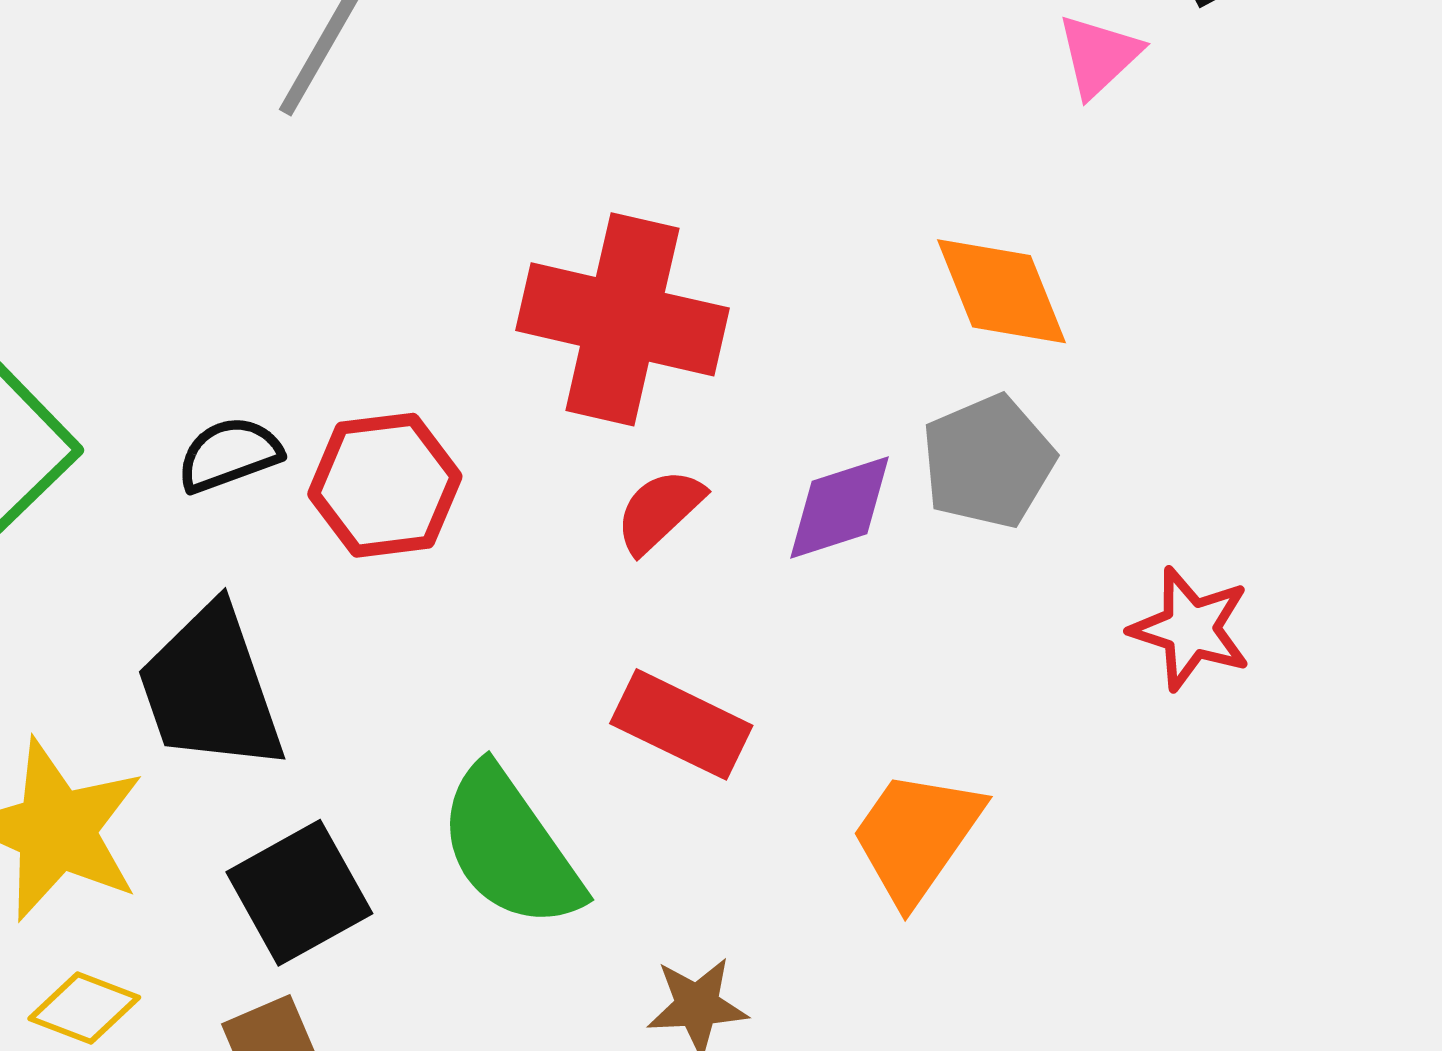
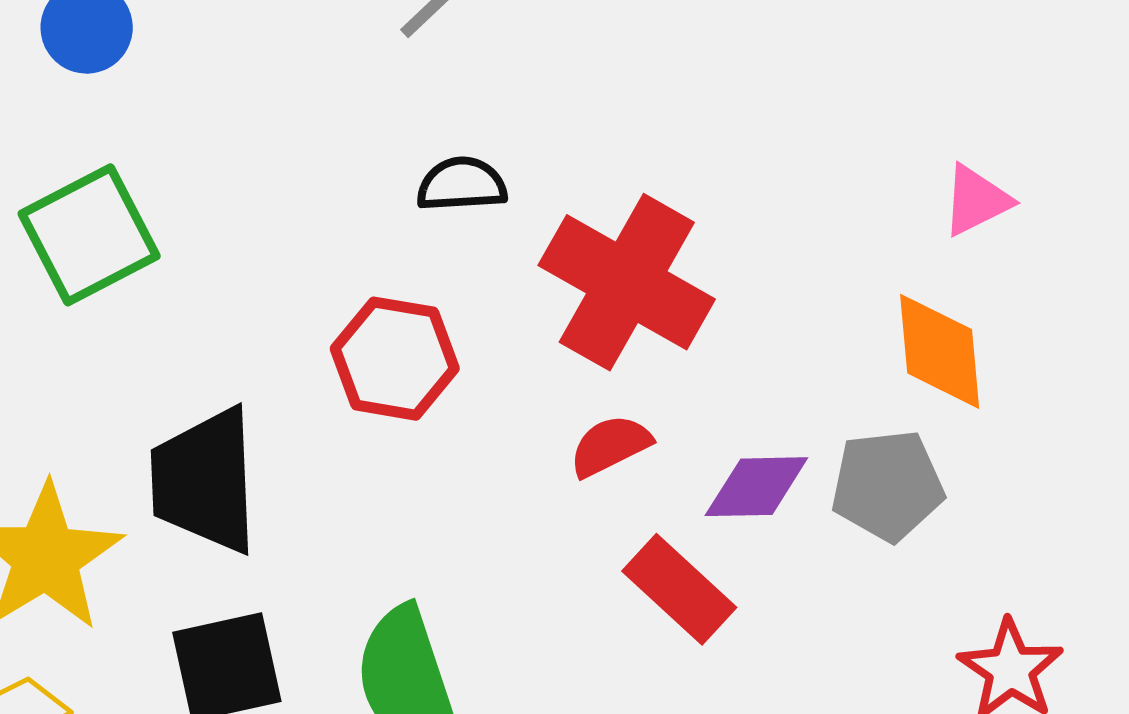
pink triangle: (1099, 56) -> (976, 200), moved
black semicircle: (229, 454) -> (462, 184), moved
red rectangle: (681, 724) -> (679, 589), moved

